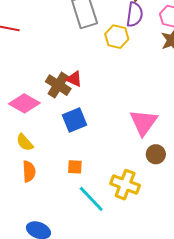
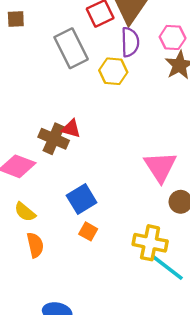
blue square: (75, 120) -> (82, 199), moved
orange square: (75, 167) -> (88, 231), turned 35
cyan line: (91, 199) -> (167, 268), moved

